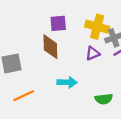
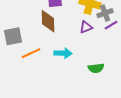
orange line: (24, 96) -> (31, 53), moved

